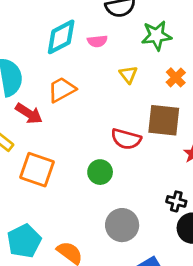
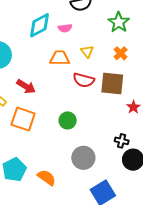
green star: (157, 36) -> (119, 22), moved, turned -30
orange trapezoid: (62, 90) -> (60, 58), moved, turned 30
red arrow: (29, 114) -> (26, 86), moved
red semicircle: (126, 139) -> (84, 80), moved

